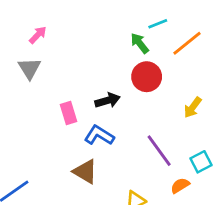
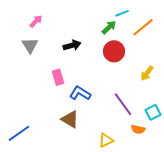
green arrow: (140, 43) -> (109, 27), turned 84
black arrow: (108, 100) -> (72, 45), moved
orange semicircle: (180, 186) -> (138, 129), turned -136

